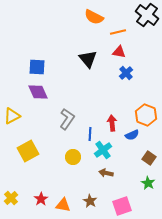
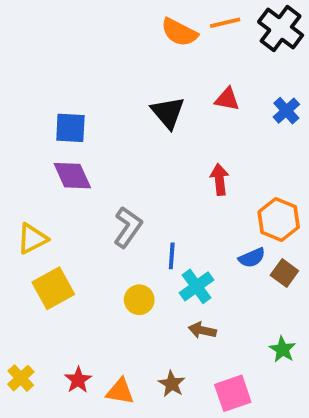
orange line: (118, 32) -> (225, 23), moved
blue cross: (126, 73) -> (286, 111), moved
yellow triangle: (12, 116) -> (32, 239), moved
red arrow: (112, 123) -> (219, 179), moved
brown square: (149, 158) -> (284, 273), moved

